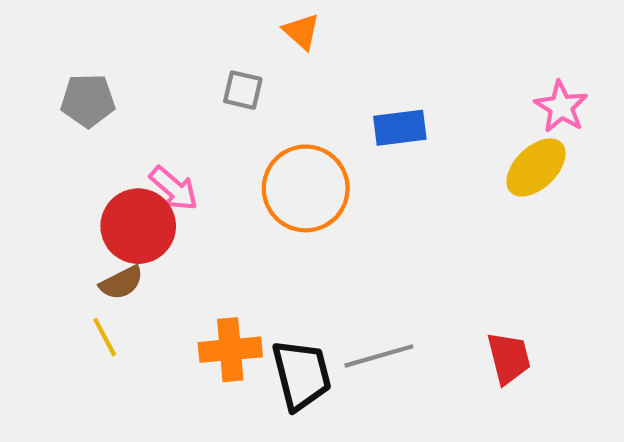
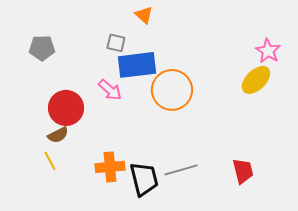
blue rectangle: (400, 128) -> (137, 65), moved, size x1.5
pink arrow: (174, 188) -> (110, 90), moved
orange circle: (306, 188) -> (172, 90), moved

